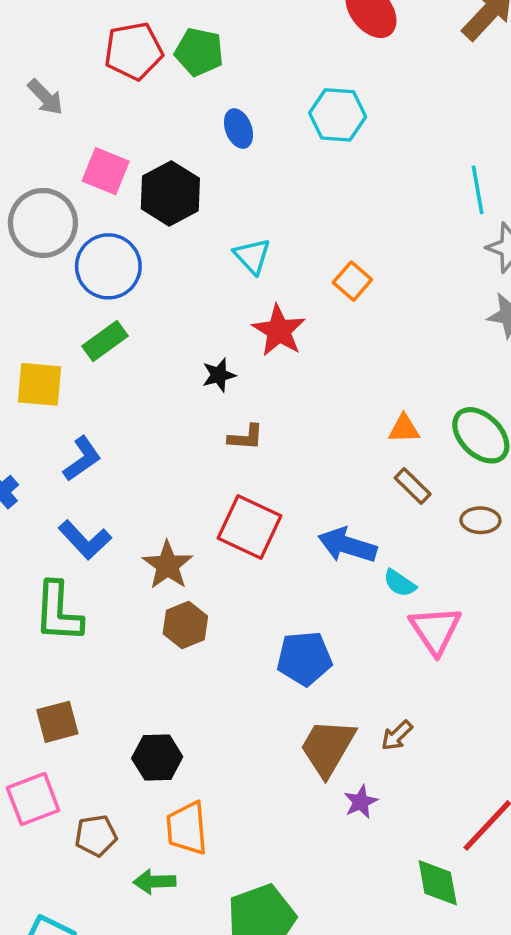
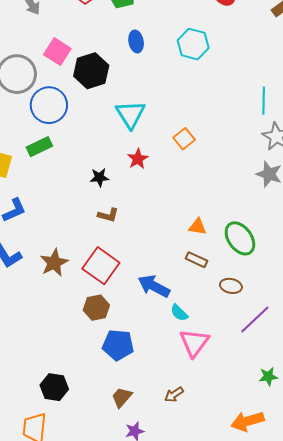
cyan triangle: (252, 256) -> (131, 114), size x1.4
red star: (279, 331) -> (138, 159), size x0.7
brown rectangle: (413, 486) -> (197, 260), turned -30
brown star: (168, 565) -> (54, 263), moved
brown hexagon: (185, 625) -> (96, 308), moved
brown arrow: (397, 736) -> (174, 395), moved
brown trapezoid: (328, 747) -> (122, 397), size x0.6
black hexagon: (157, 757) -> (54, 387), moved

